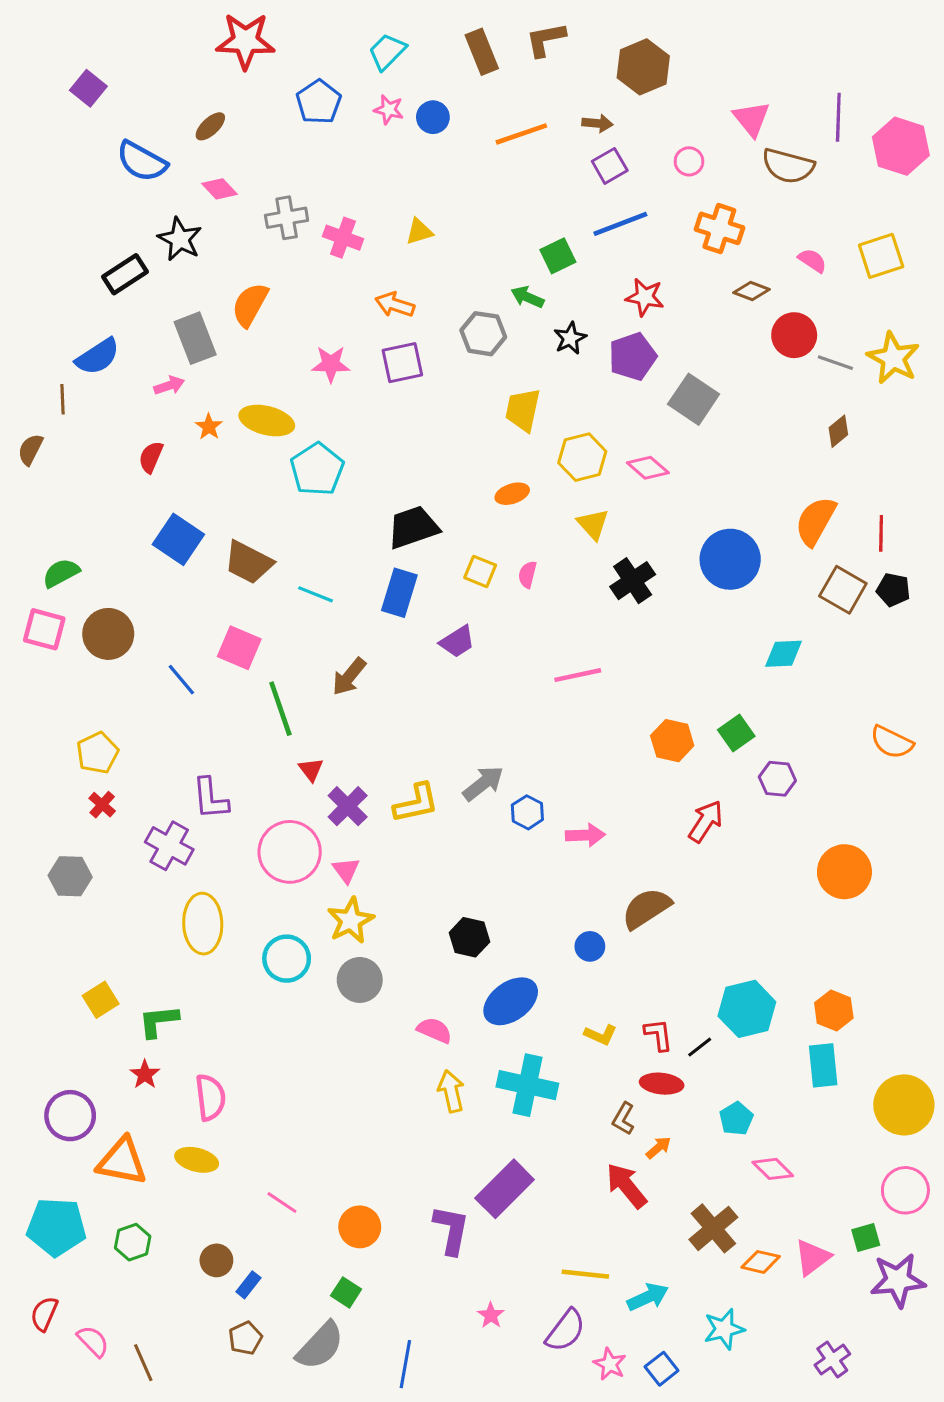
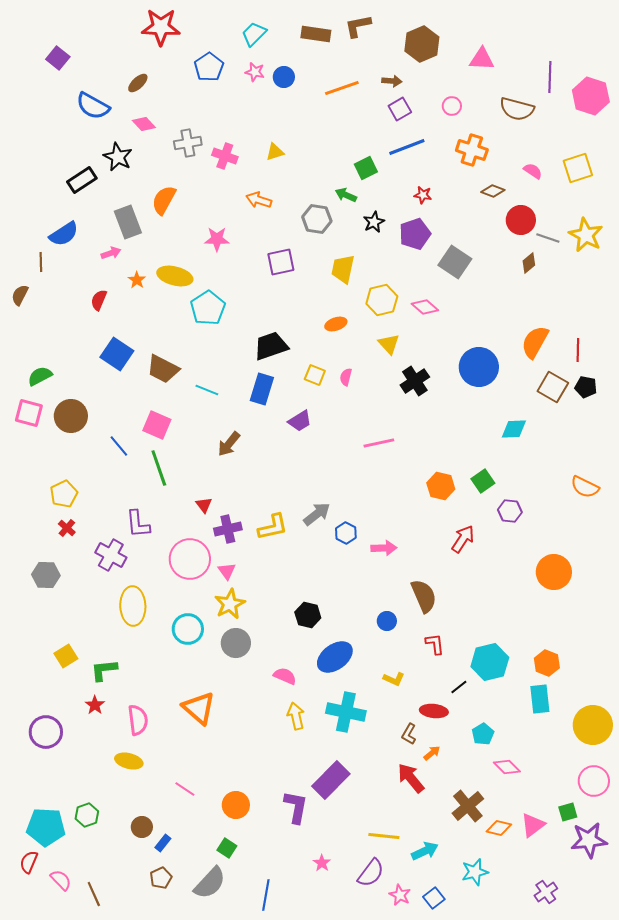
brown rectangle: (482, 52) -> (316, 34), turned -60
pink triangle: (751, 119) -> (482, 59), moved, turned -48
red star: (645, 297) -> (423, 195), size x0.7
purple square: (402, 363) -> (281, 262), moved
brown diamond: (838, 431) -> (529, 263), moved
green line: (280, 709) -> (159, 468), moved
purple cross: (348, 806) -> (228, 529), turned 32
brown semicircle: (646, 908) -> (424, 596), turned 100
red L-shape: (658, 1035) -> (435, 644), moved
orange triangle: (122, 1161) -> (199, 708), moved, turned 30
cyan pentagon: (56, 1227) -> (46, 827), moved

